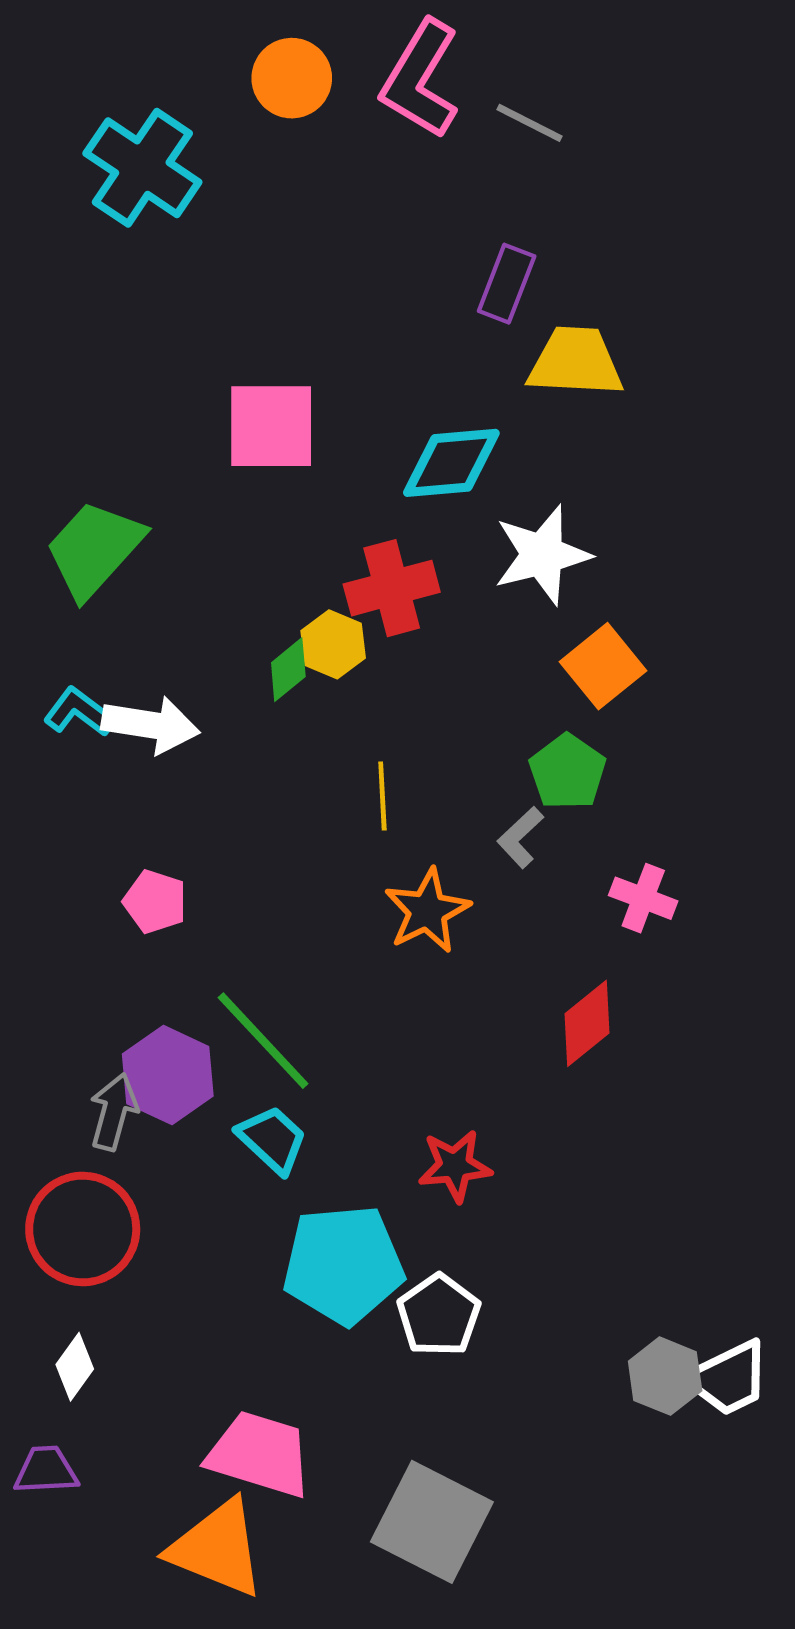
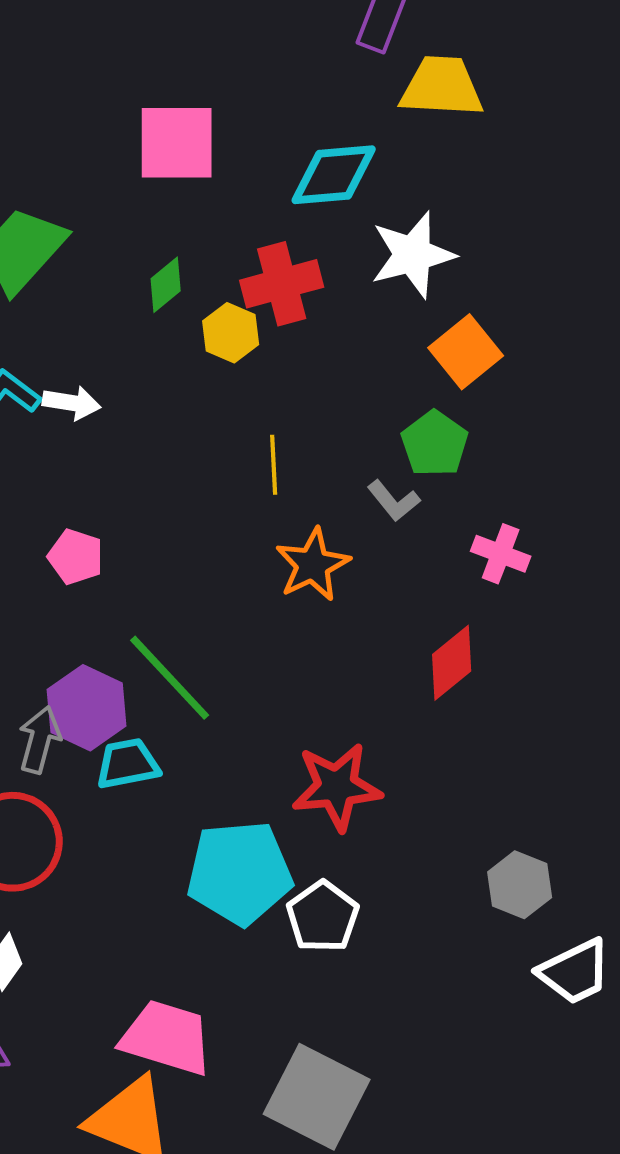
green diamond: (288, 670) -> (166, 285), moved
white arrow: (150, 725) -> (72, 403), size x0.7
gray L-shape: (520, 837) -> (394, 501), turned -86
cyan trapezoid: (272, 1139) -> (128, 764), moved, turned -54
red star: (455, 1166) -> (337, 787), size x1.4
gray hexagon: (665, 1376) -> (520, 885), moved

